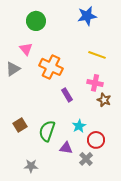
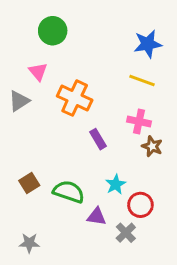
blue star: (87, 16) -> (148, 44), moved
green semicircle: (47, 131) -> (69, 192), turned 90
gray star: (31, 166) -> (29, 243), moved

